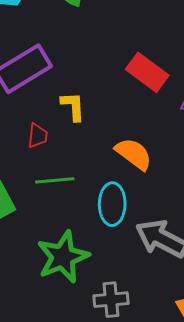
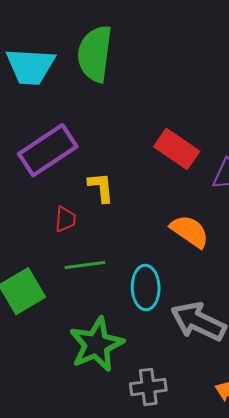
orange semicircle: (134, 154) -> (190, 231), moved

